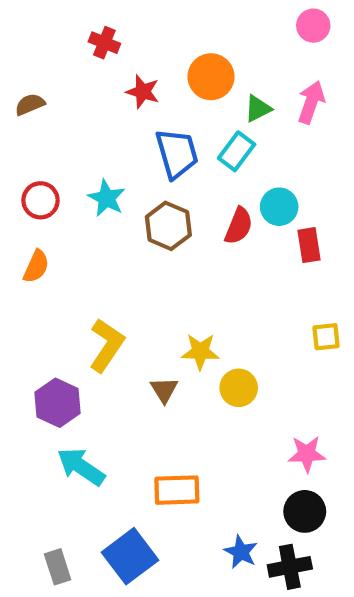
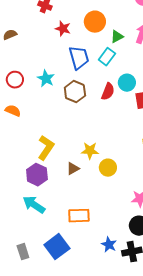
orange semicircle: (36, 266) -> (13, 111), turned -91
brown triangle: (164, 390) -> (73, 169), turned 32
purple hexagon: (58, 403) -> (37, 175), moved

